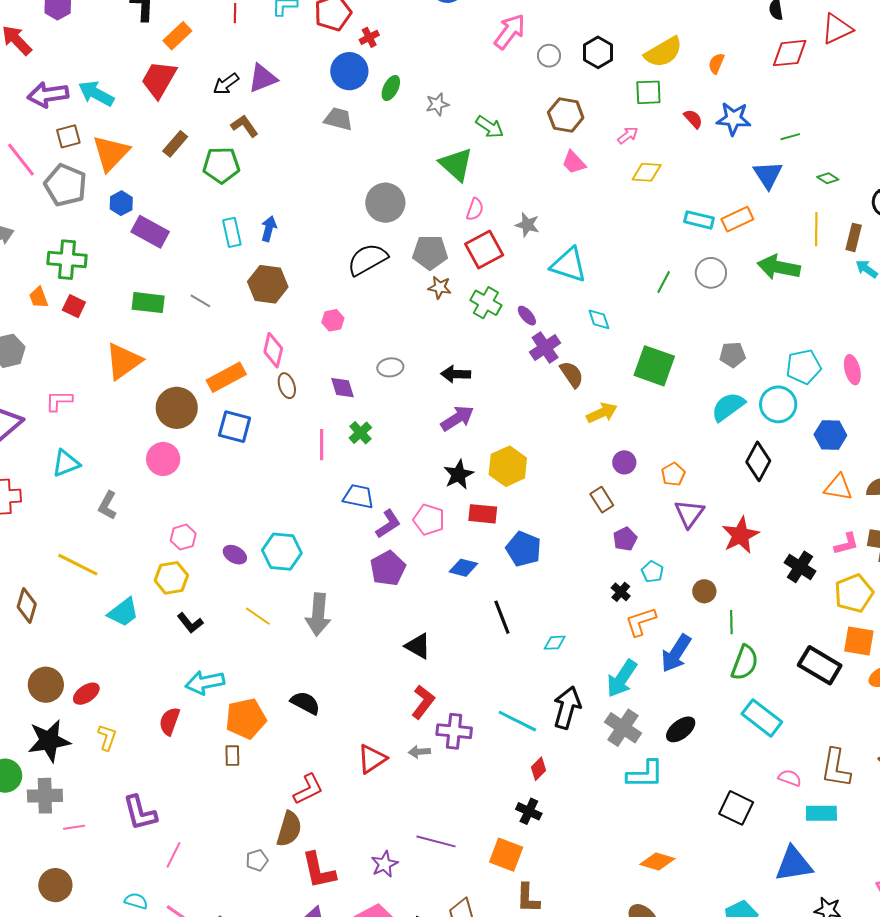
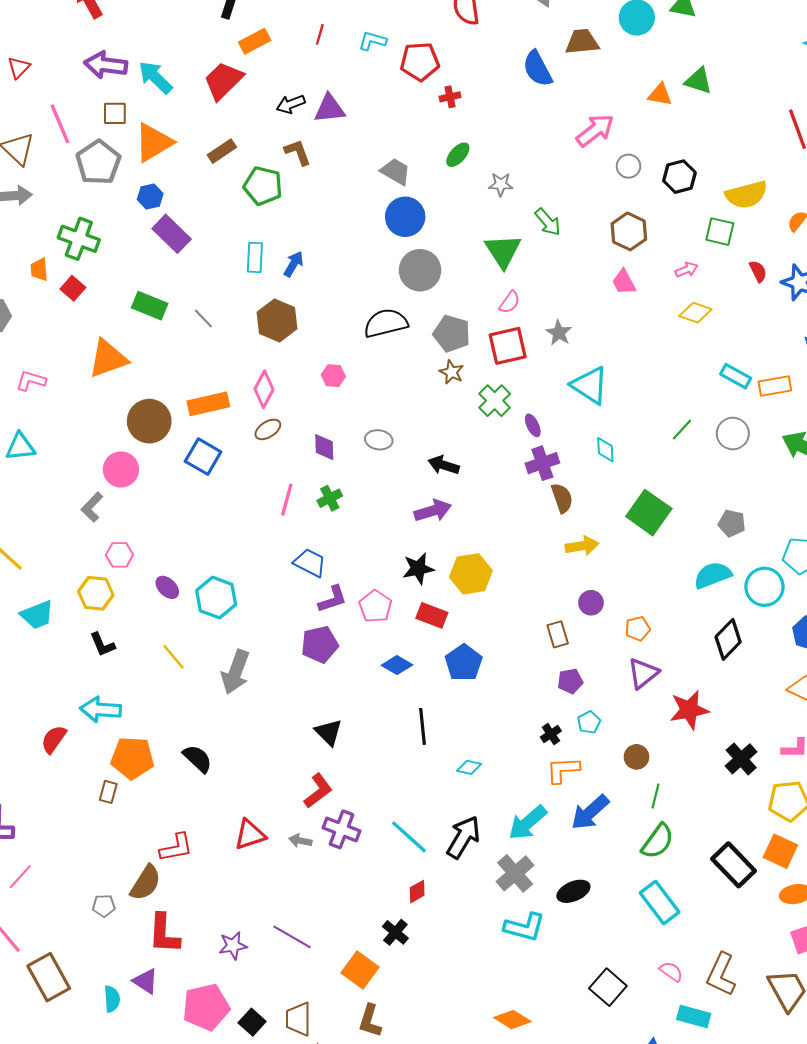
blue circle: (349, 71) -> (405, 217), moved
brown ellipse: (287, 386) -> (268, 429), turned 60
gray L-shape: (108, 505) -> (92, 507), moved

